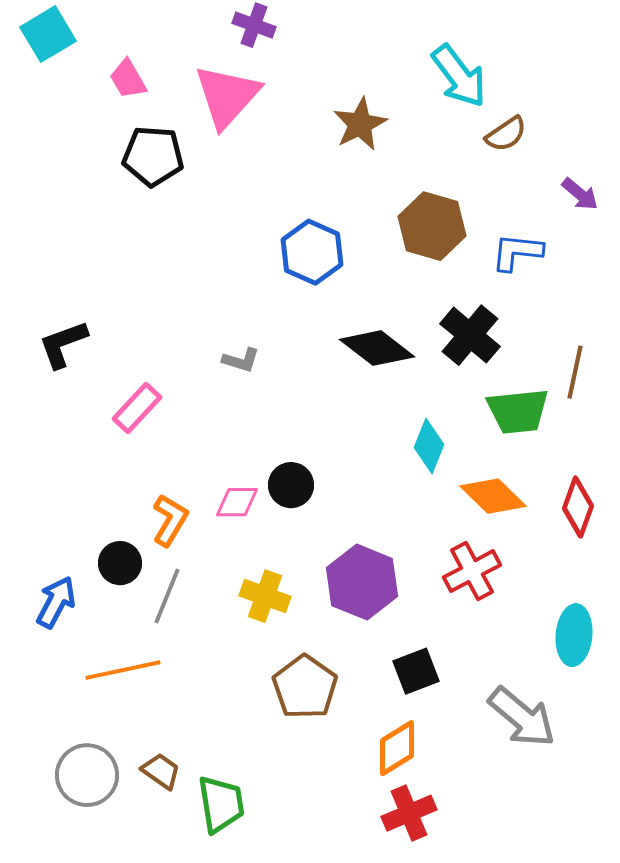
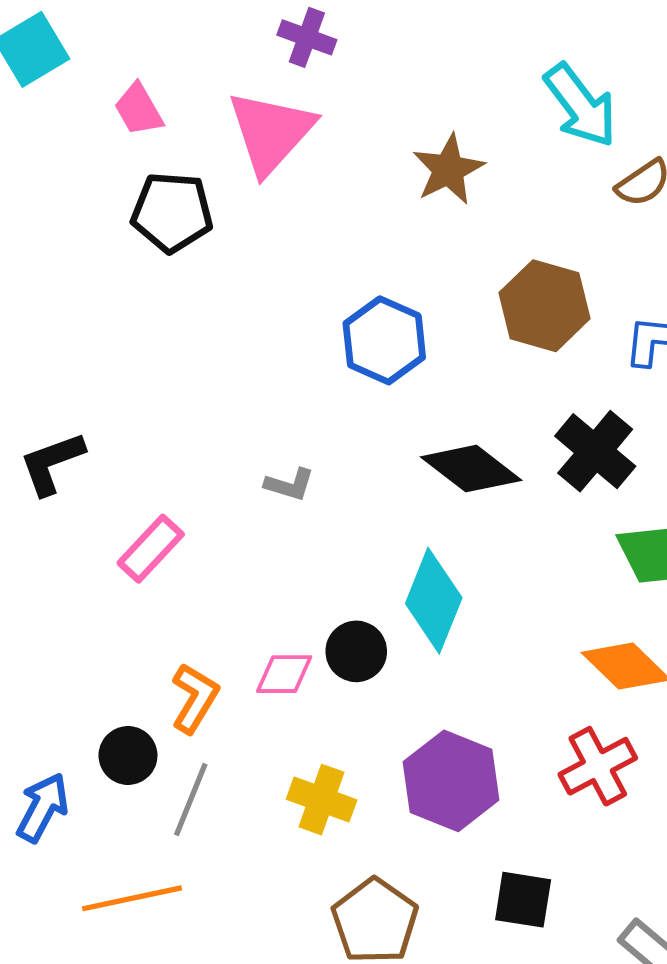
cyan diamond: (429, 446) -> (434, 601), moved, size x1.4
black square: (416, 671) -> (523, 900), turned 30

